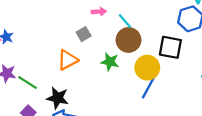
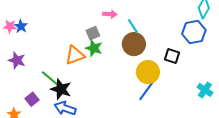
black square: (170, 47) -> (172, 56), size x0.7
green star: (110, 62) -> (94, 48), moved
green line: (28, 83) -> (50, 78), moved

